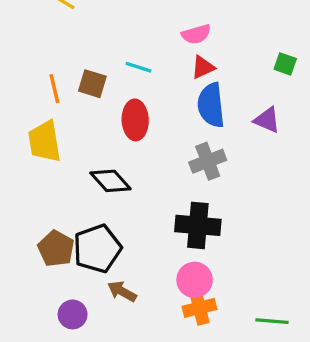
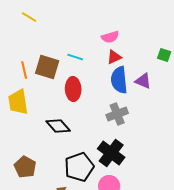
brown square: (92, 84) -> (47, 67), size x1.4
purple triangle: (267, 120) -> (143, 81), moved
black cross: (198, 225) -> (111, 153), turned 32
black pentagon: (97, 249) -> (79, 167), moved

